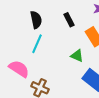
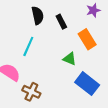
black semicircle: (36, 20) -> (38, 15), moved

